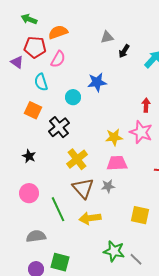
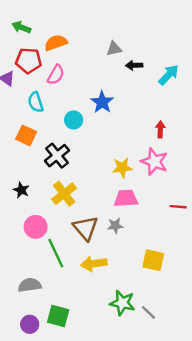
black arrow: (124, 51) -> (134, 65), turned 56
blue star: (97, 82) -> (102, 102), turned -30
yellow cross: (77, 159) -> (64, 194), moved
pink circle: (29, 193) -> (36, 227), moved

